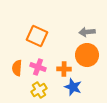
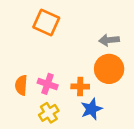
orange square: (37, 36) -> (46, 22), moved
blue star: (73, 87) -> (91, 109), turned 30

